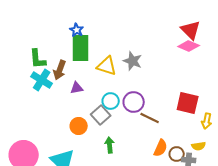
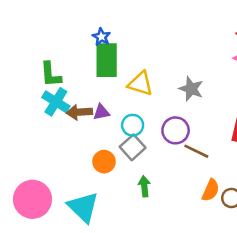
gray star: (133, 61) -> (191, 89), moved
brown arrow: (60, 70) -> (79, 112), moved, turned 66
cyan circle: (111, 101) -> (133, 125), moved

